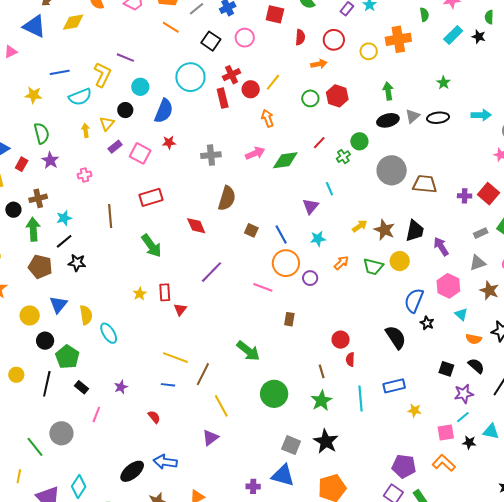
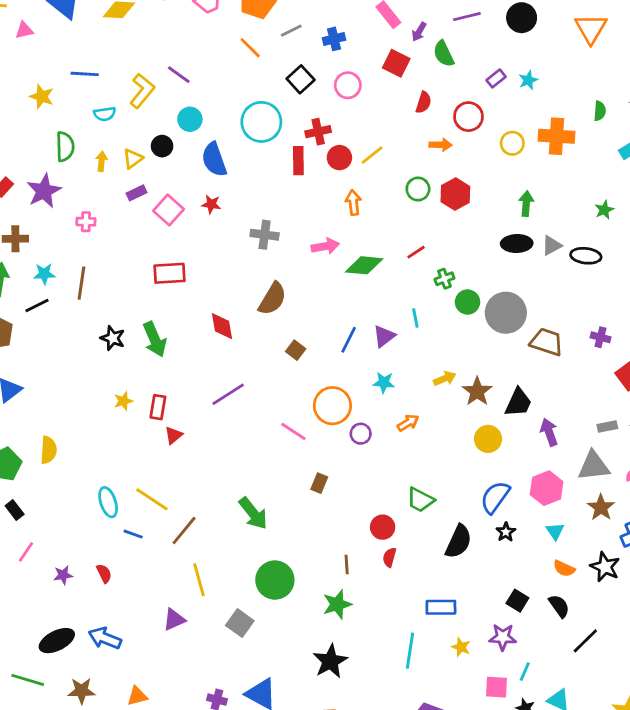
cyan semicircle: (80, 97) -> (105, 114), size x0.7
blue semicircle: (164, 111) -> (214, 160), turned 125
green semicircle: (42, 133) -> (65, 147), moved
green circle: (359, 141) -> (468, 302), moved
purple star: (50, 160) -> (44, 191), size x1.4
purple cross: (465, 196) -> (600, 337), moved
brown line: (110, 216) -> (81, 283), moved
blue line: (281, 234) -> (349, 340), moved, turned 42
black star: (77, 263) -> (113, 338), moved
gray triangle: (478, 263) -> (594, 466), size x1.4
green trapezoid: (373, 267) -> (420, 500), moved
yellow semicircle: (86, 315) -> (48, 450), moved
cyan ellipse: (109, 333) -> (108, 502), moved
black semicircle: (396, 337) -> (459, 541), turned 45
purple star: (121, 387) -> (63, 575), moved
purple star: (464, 394) -> (503, 637), moved
cyan line: (360, 398) -> (410, 651), moved
cyan line: (463, 417) -> (525, 672), turned -40
gray square: (291, 445) -> (240, 623), moved

